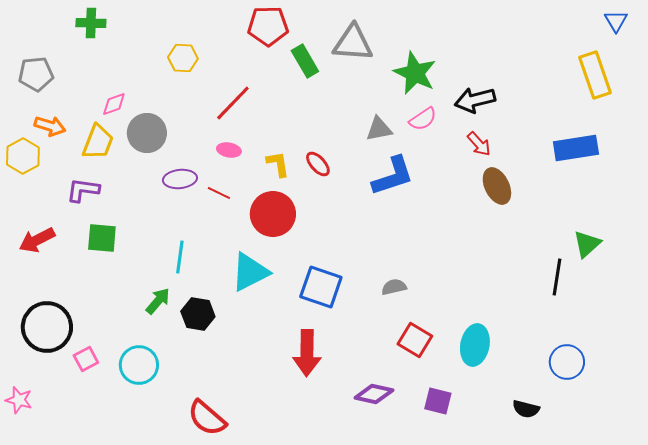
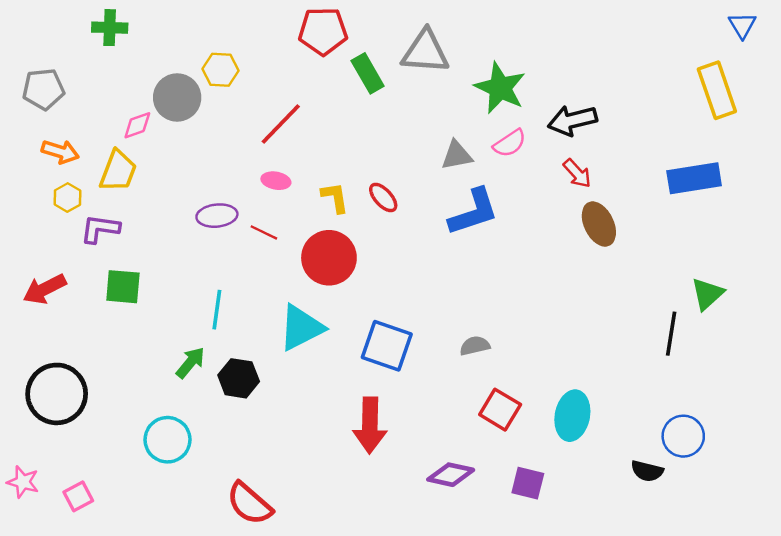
gray circle: (147, 133) -> (177, 97), moved
yellow hexagon: (23, 156) -> (67, 198), moved, size x0.7
pink square: (86, 359) -> (78, 496), moved
black semicircle: (526, 409) -> (647, 471), moved

